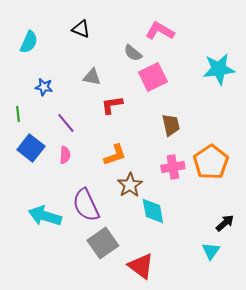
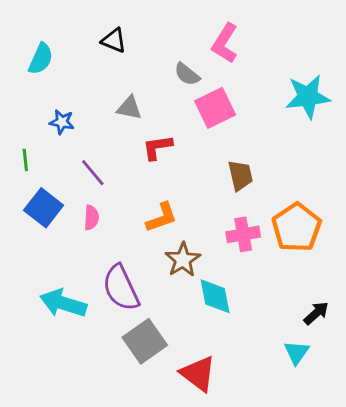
pink L-shape: (160, 31) -> (225, 43), turned -88

